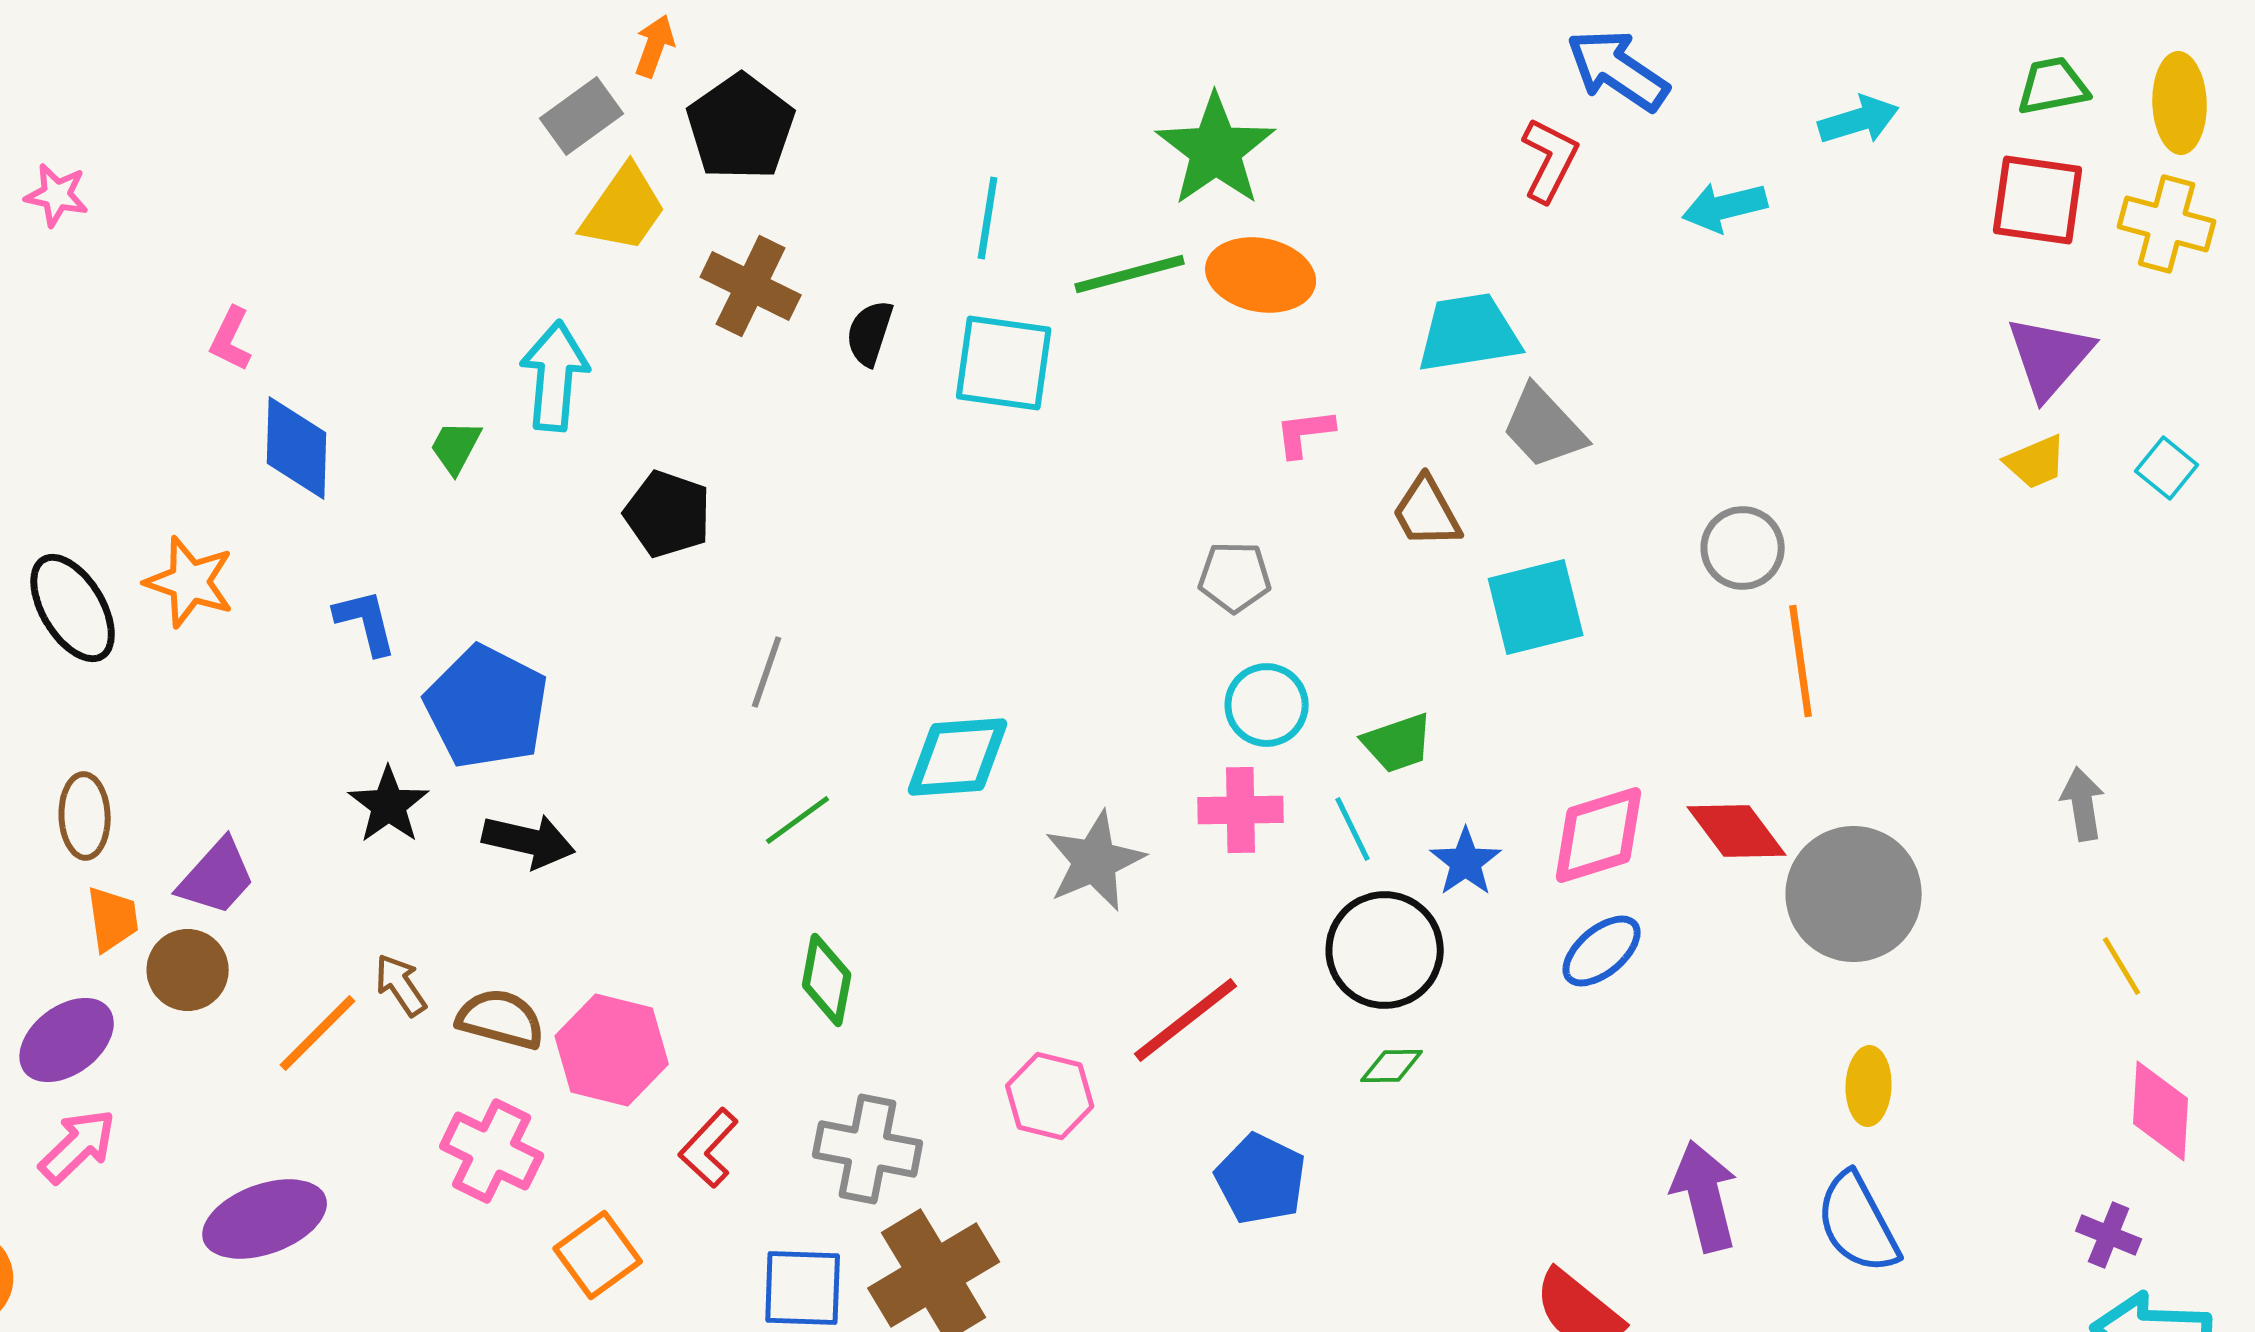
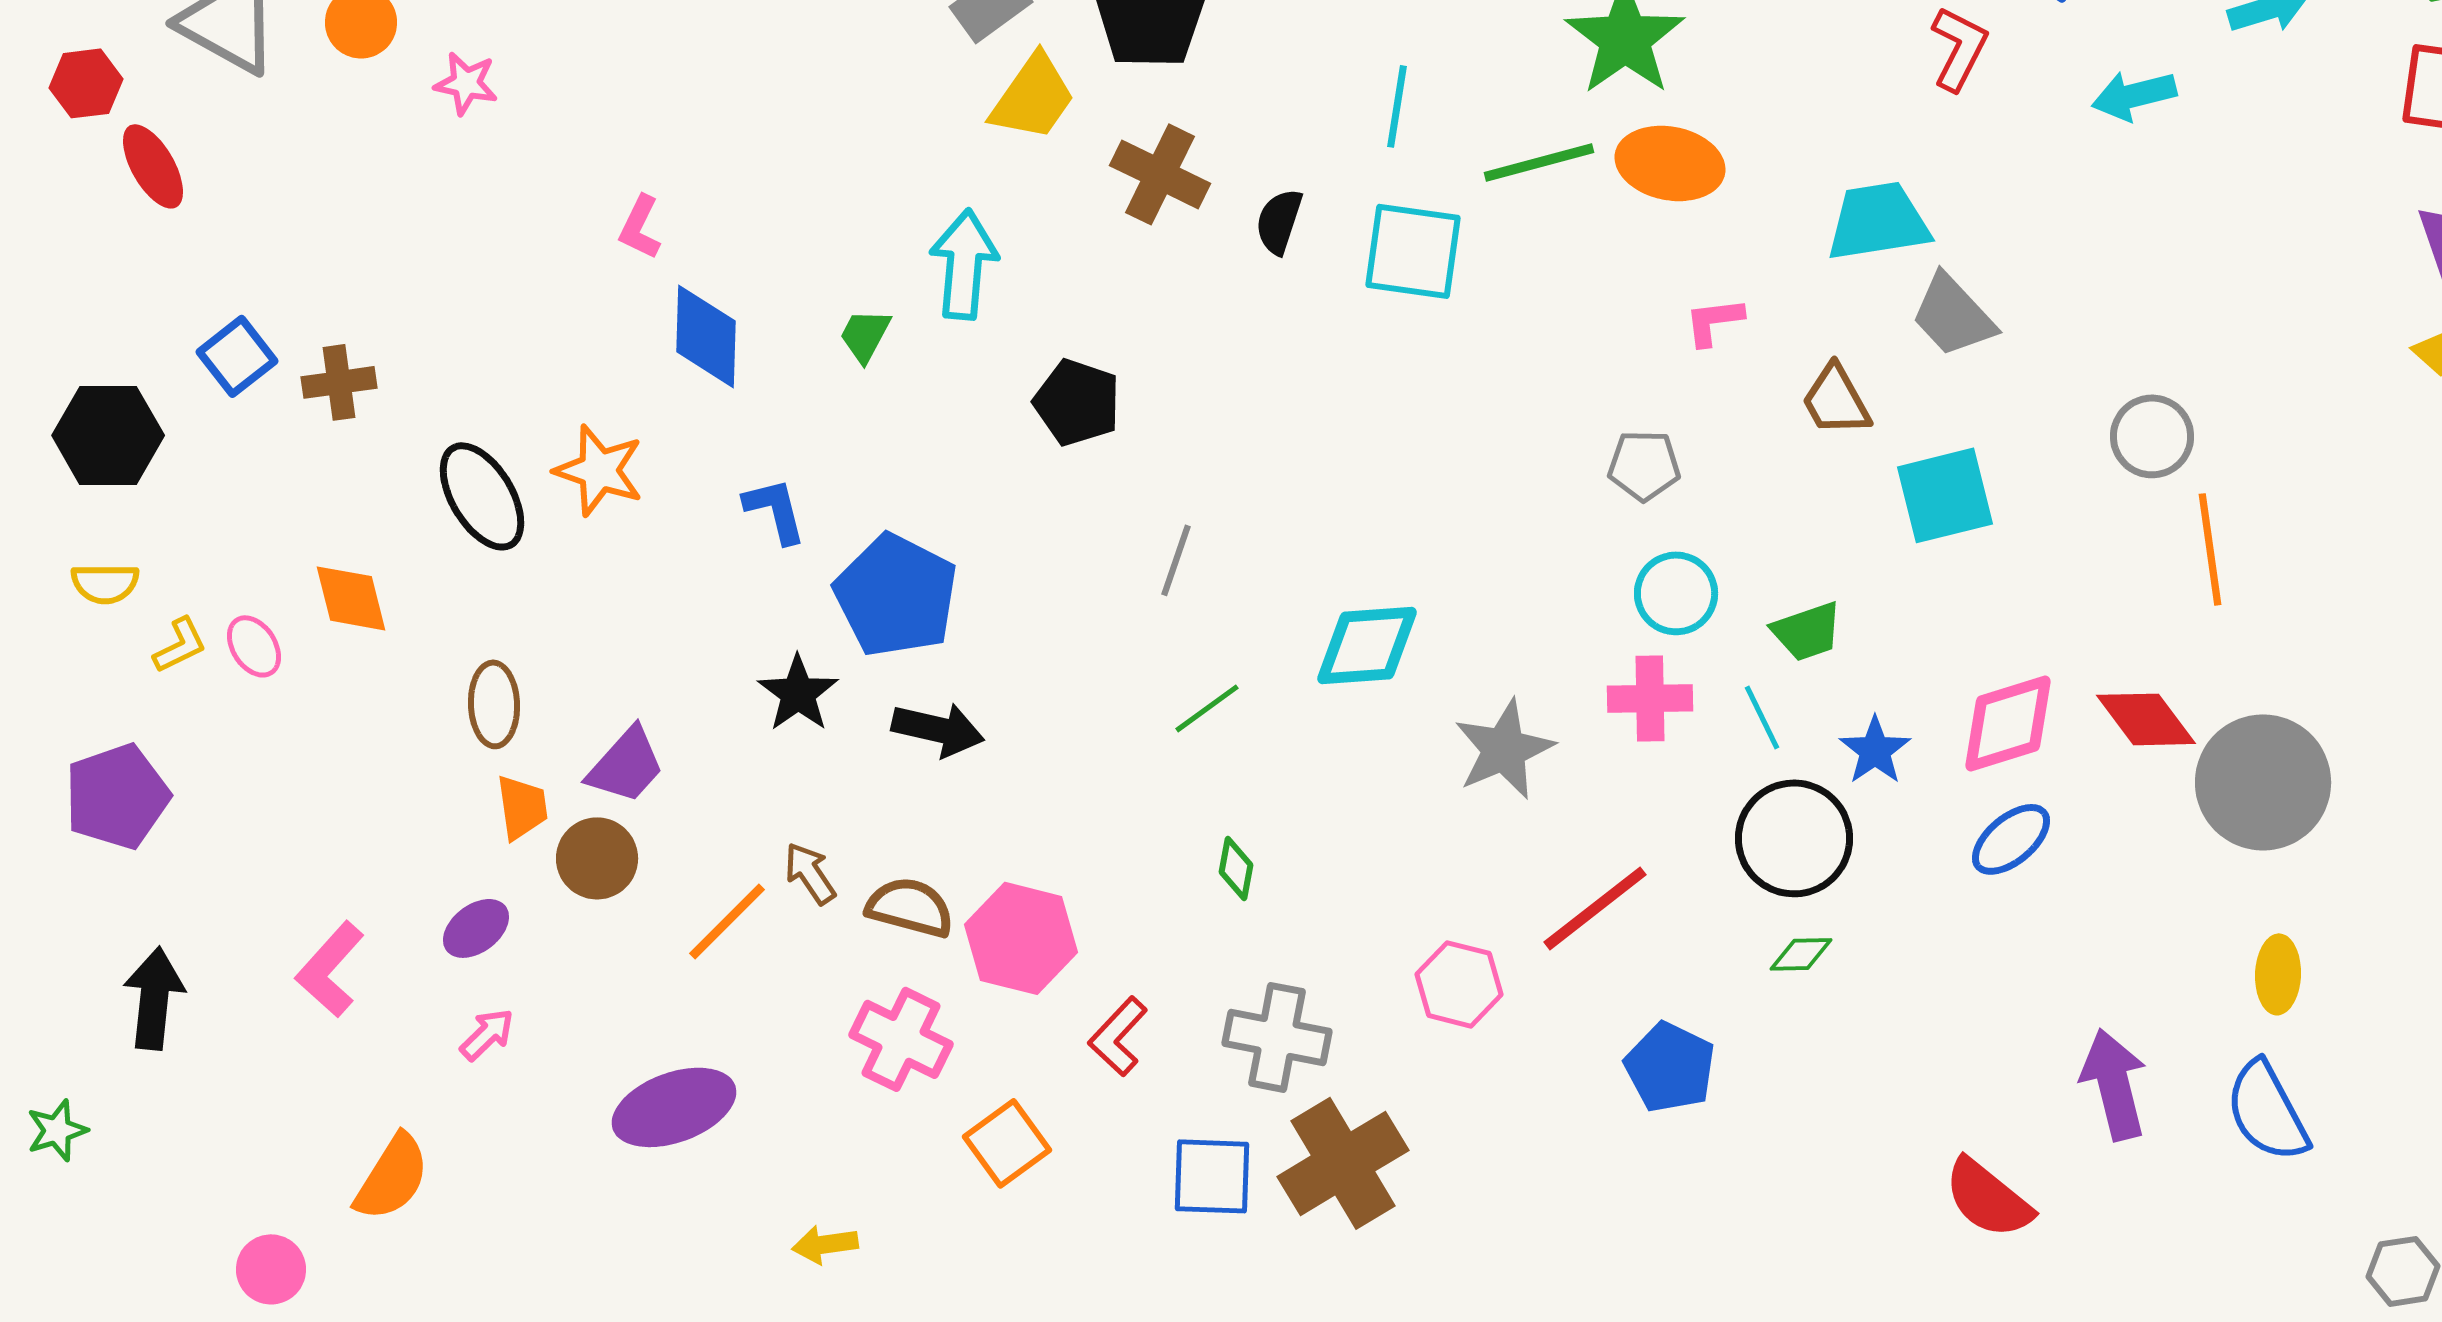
green diamond: (827, 980) -> (1236, 868), size x0.7
purple ellipse: (67, 1040) -> (476, 928), size x0.7
pink arrow: (78, 1146) -> (487, 1034), size x0.7

